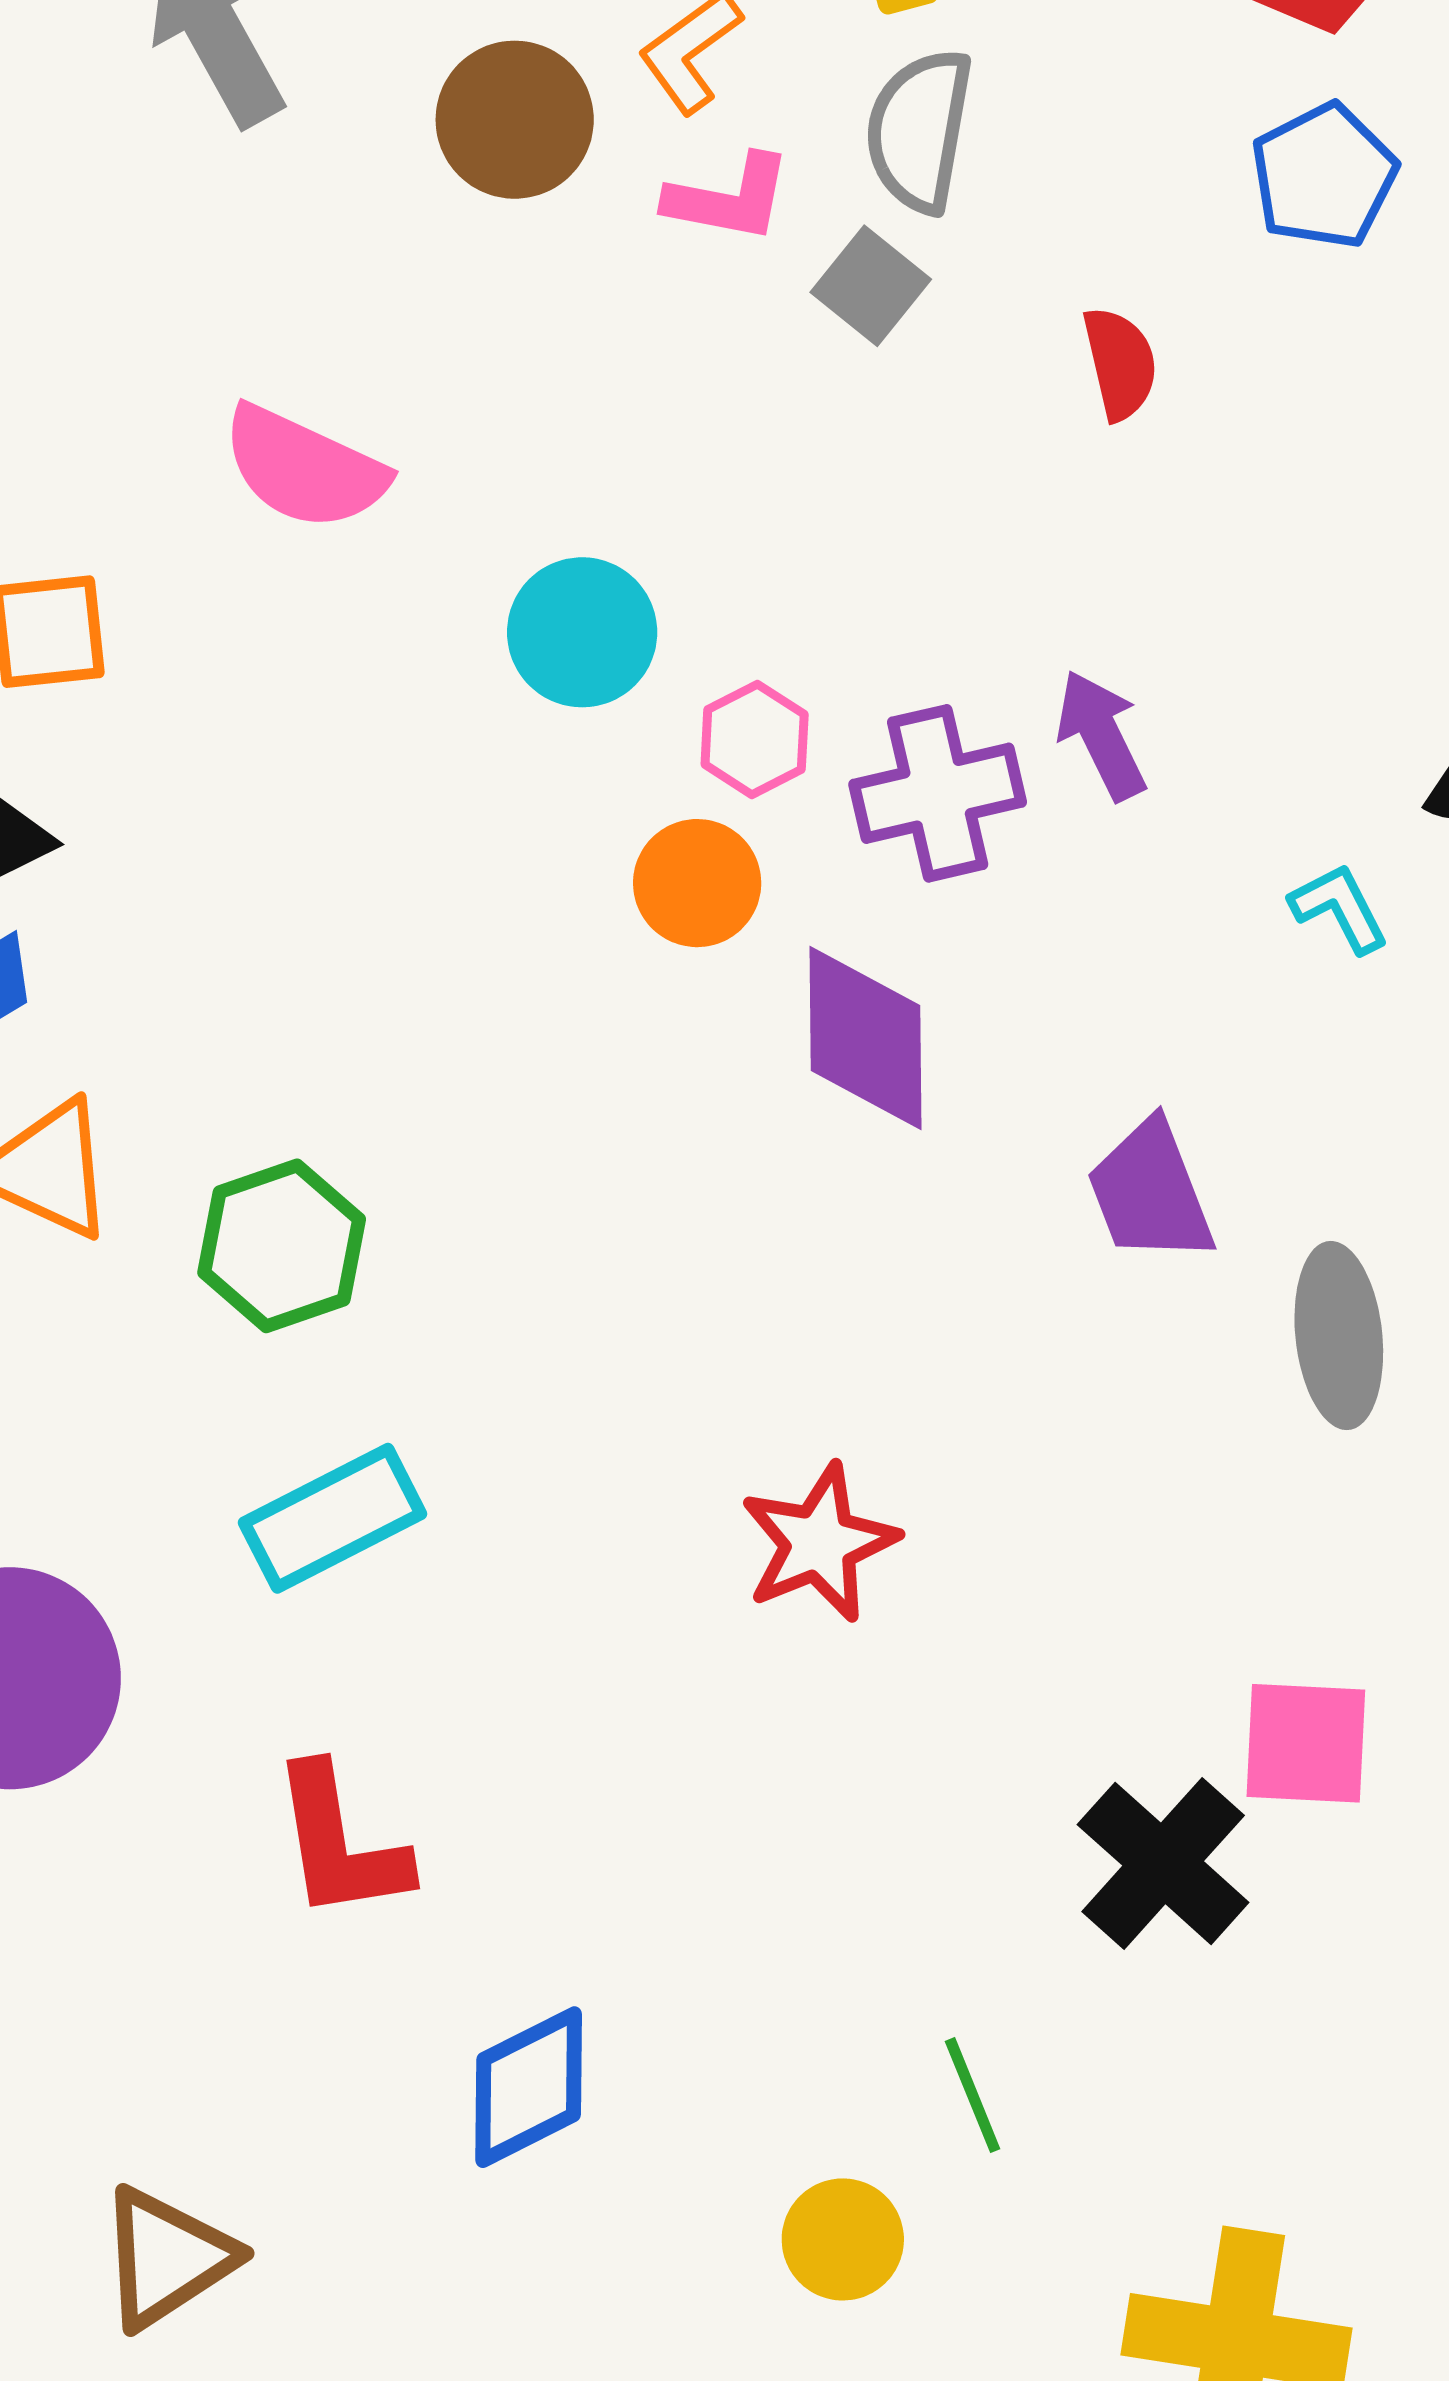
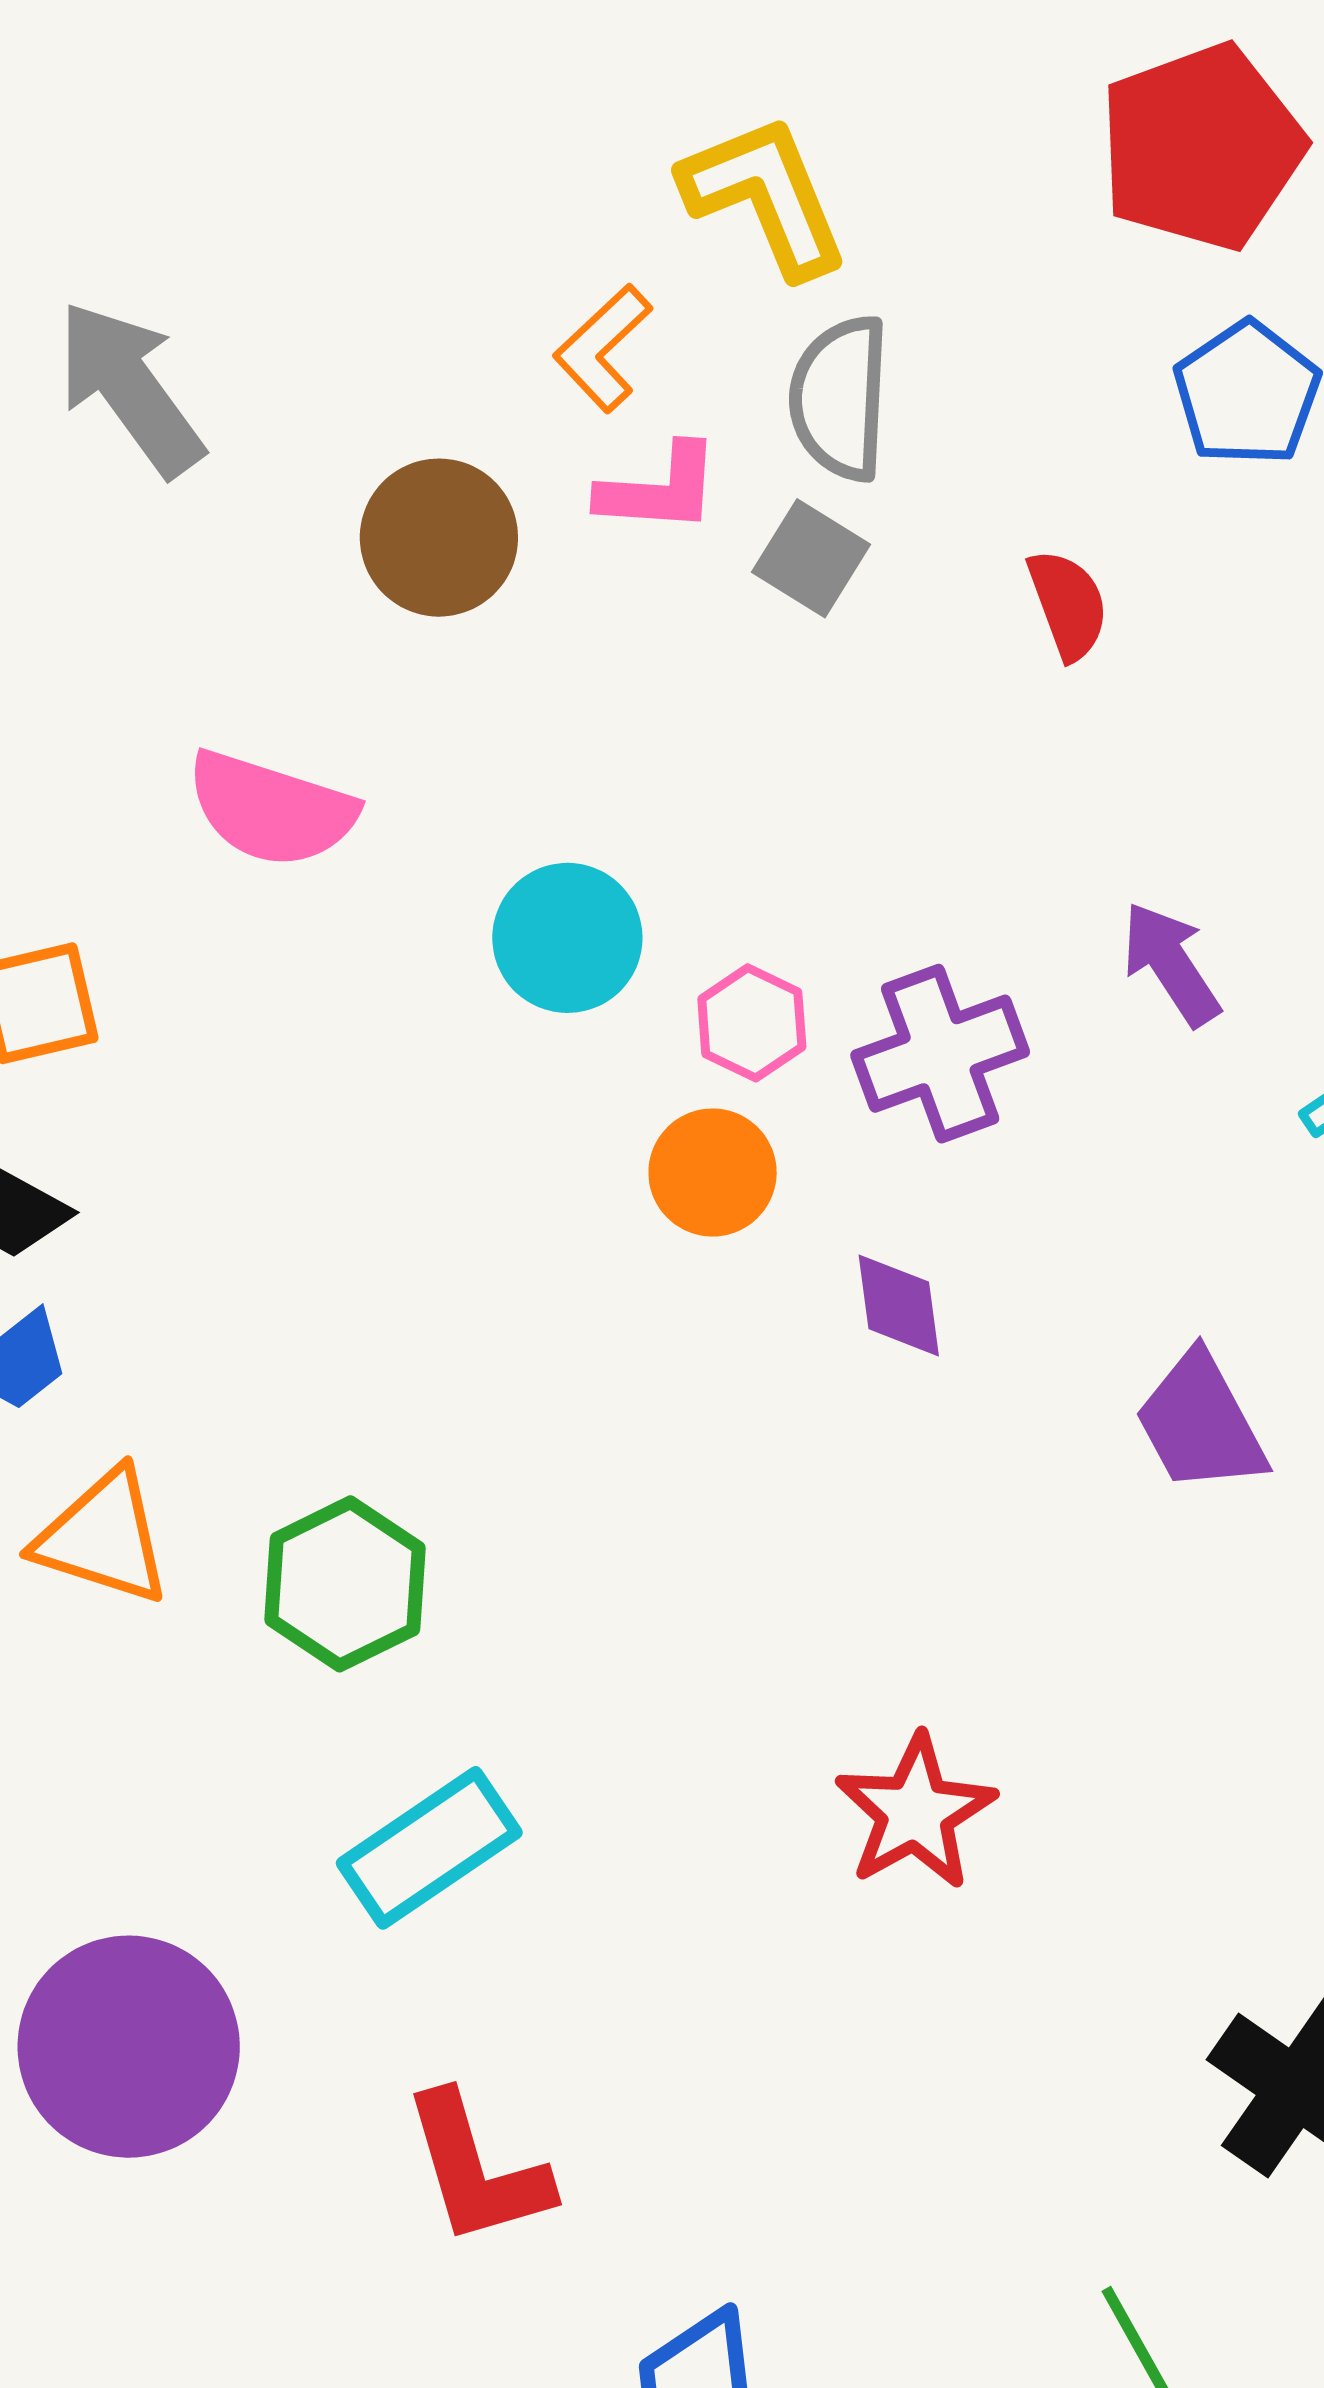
brown circle: (515, 120) -> (439, 538), moved
purple arrow: (1101, 735) -> (1171, 964), moved
purple diamond: (865, 1038) -> (899, 1305), size x0.6

